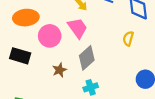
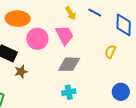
gray diamond: (87, 58) -> (69, 64), turned 35
brown star: (59, 70) -> (21, 72), moved

